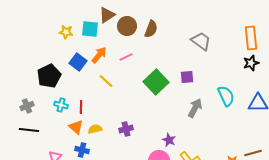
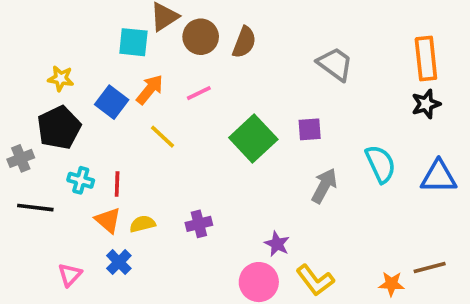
yellow star: (66, 32) -> (61, 79), moved
gray cross: (27, 106) -> (21, 158), moved
black line: (29, 130) -> (35, 208), moved
blue cross: (82, 150) -> (119, 262), turned 32

